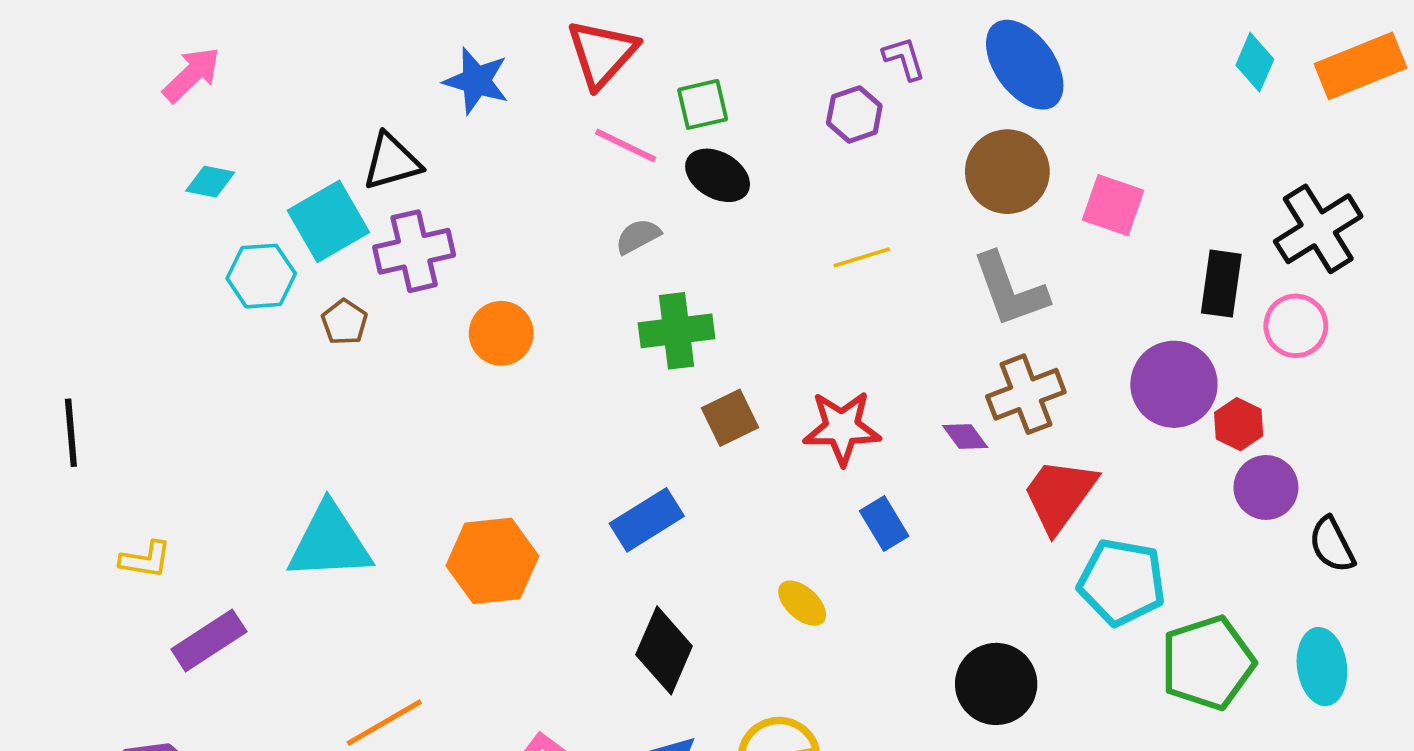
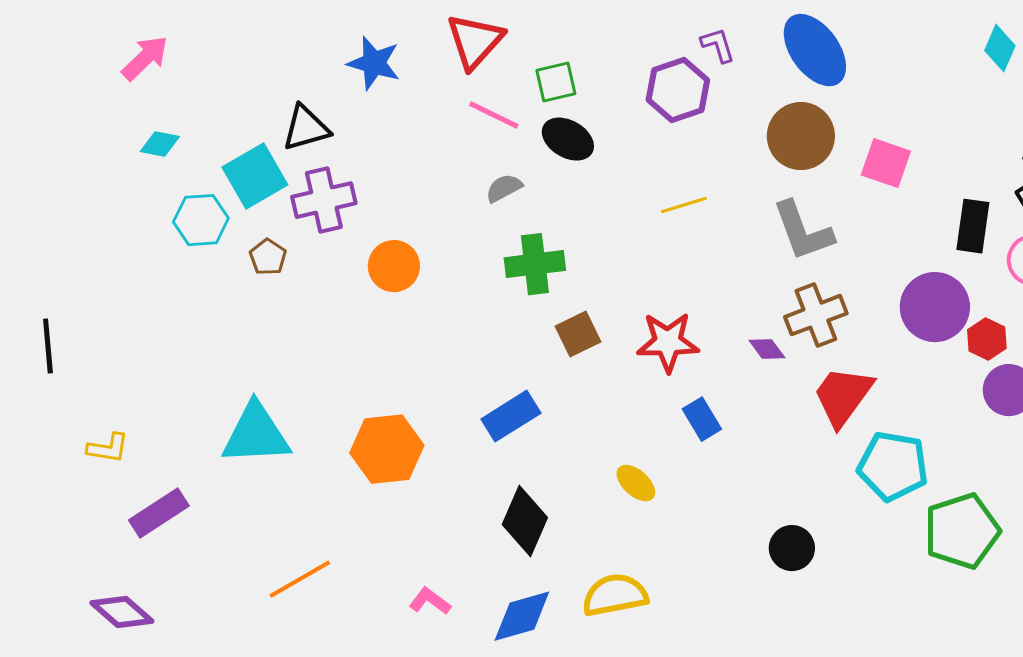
purple hexagon: (854, 114) -> (678, 90), size x1.4
black circle: (996, 684) -> (792, 548), size x0.7

